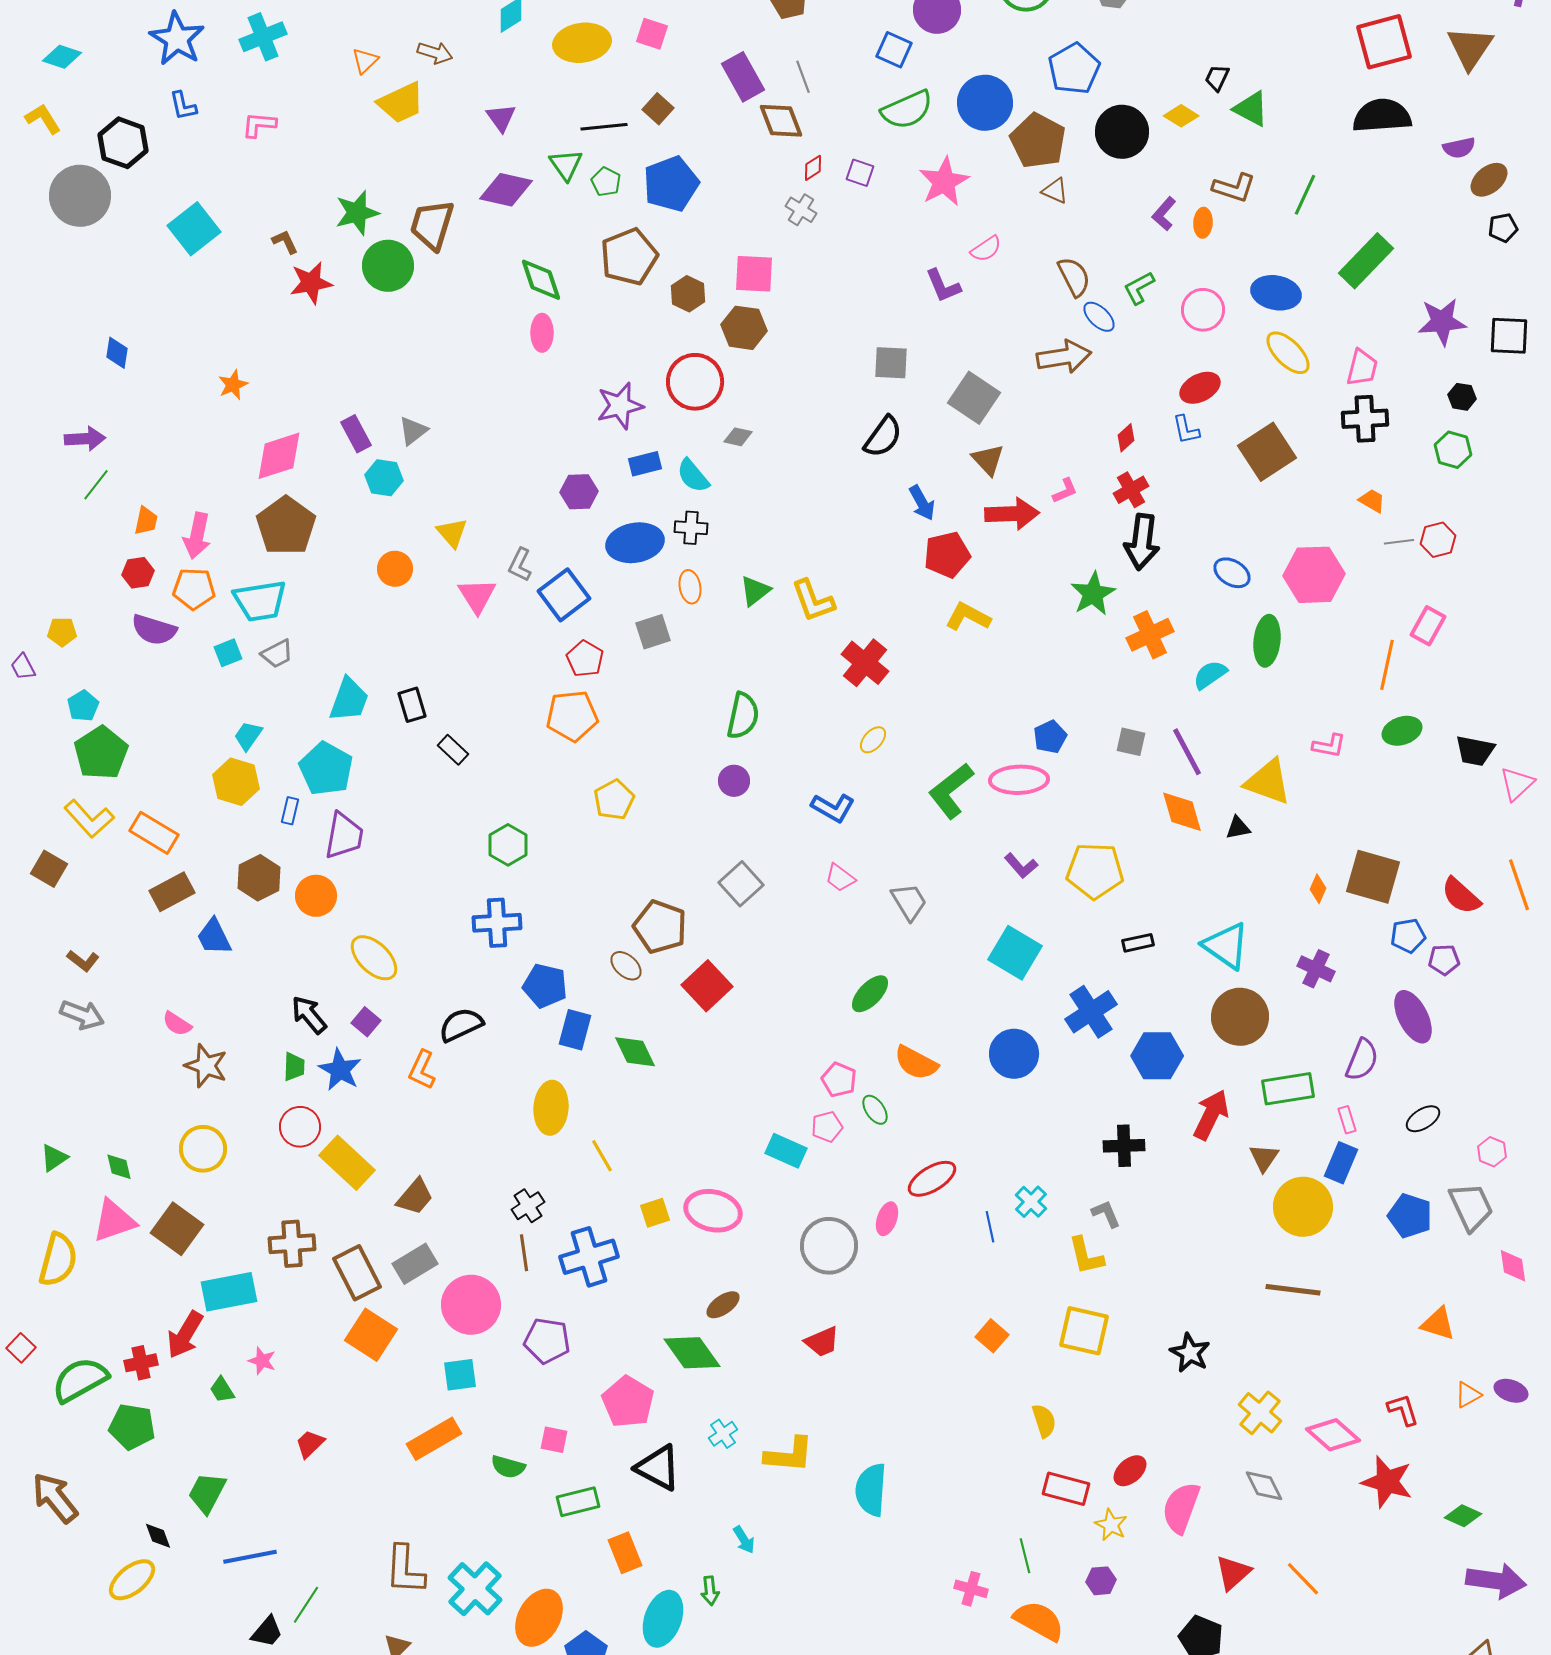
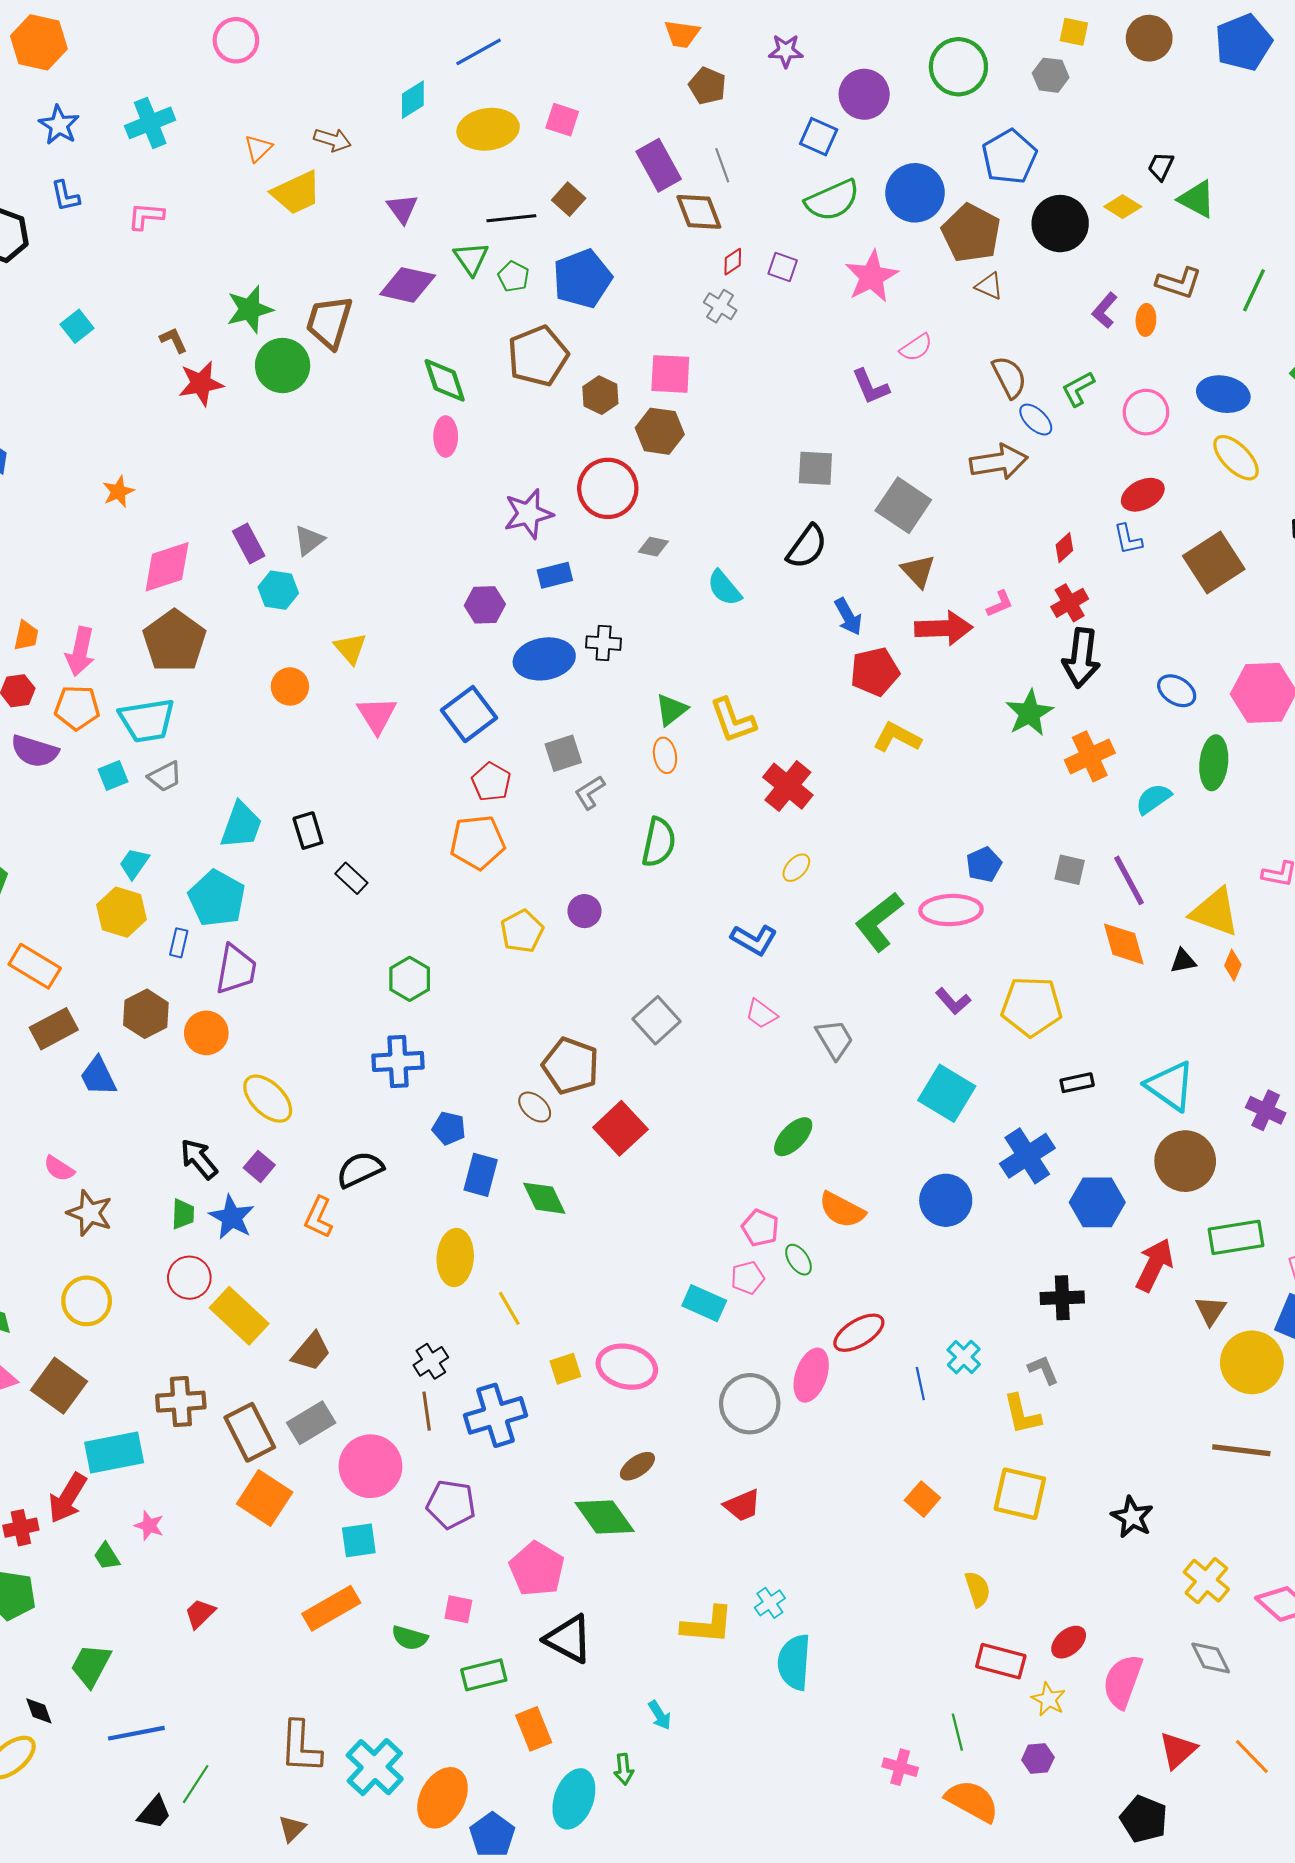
blue star: (177, 39) -> (59, 125), size x0.7
cyan square: (194, 229) -> (77, 326), size x0.6
cyan semicircle: (693, 476) -> (724, 588), moved
gray L-shape: (520, 565) -> (590, 792), moved, turned 32
orange ellipse: (690, 587) -> (665, 755), moved
purple circle: (734, 781) -> (584, 911), moved
orange diamond: (1318, 889) -> (1233, 965), moved
blue pentagon: (545, 986) -> (449, 1128), size x0.7
pink ellipse: (887, 1219) -> (811, 1375), size x1.5
cyan cross: (723, 1434) -> (770, 1603), moved

